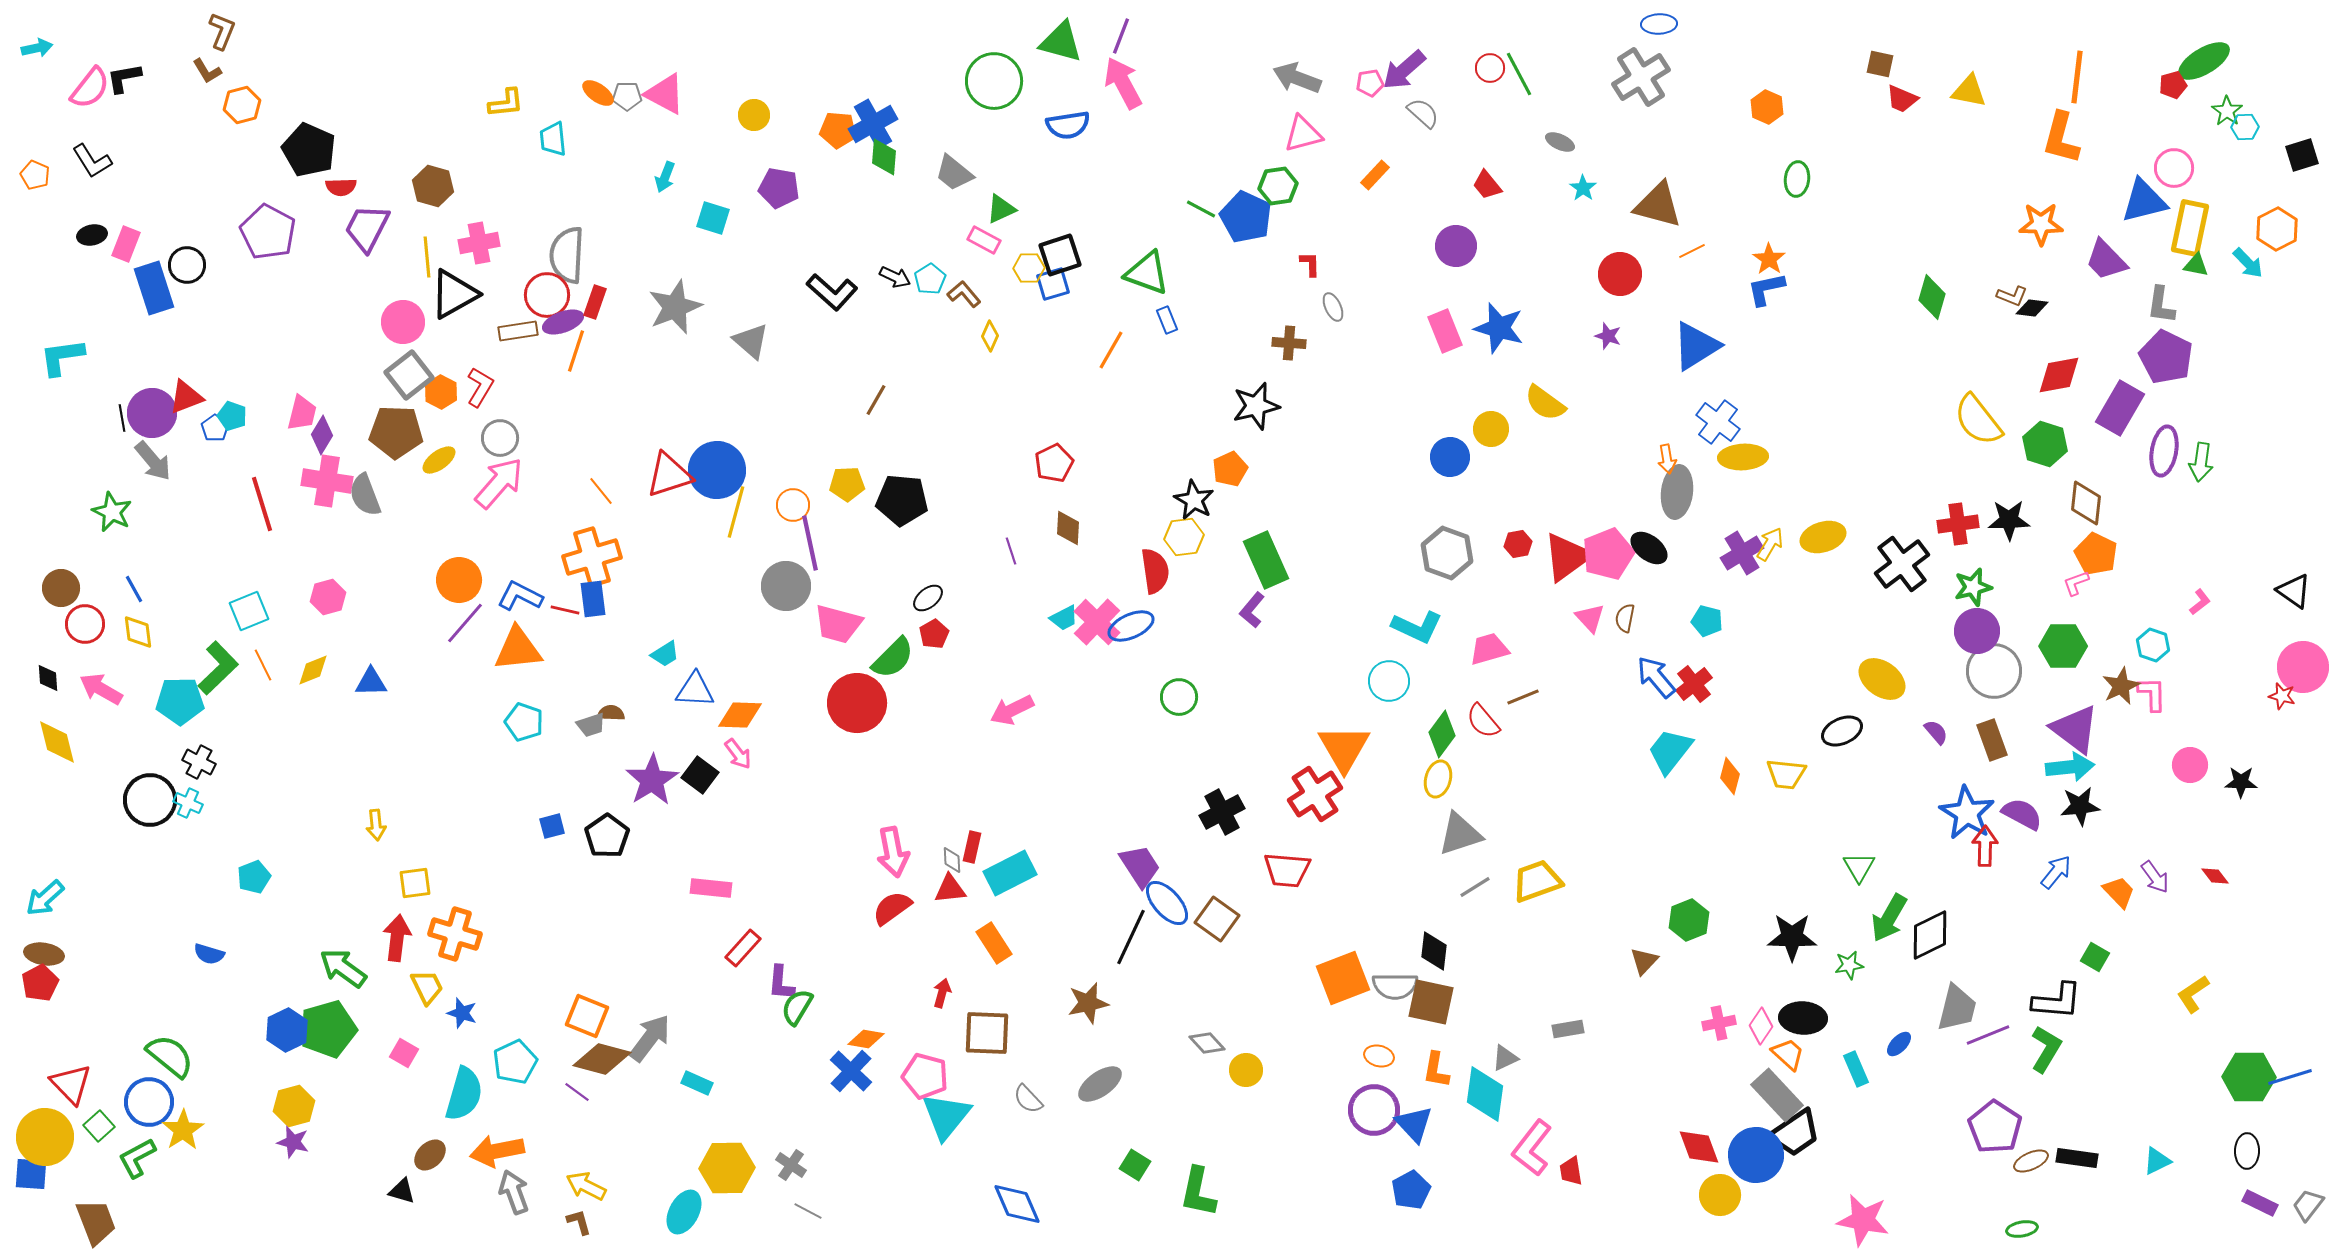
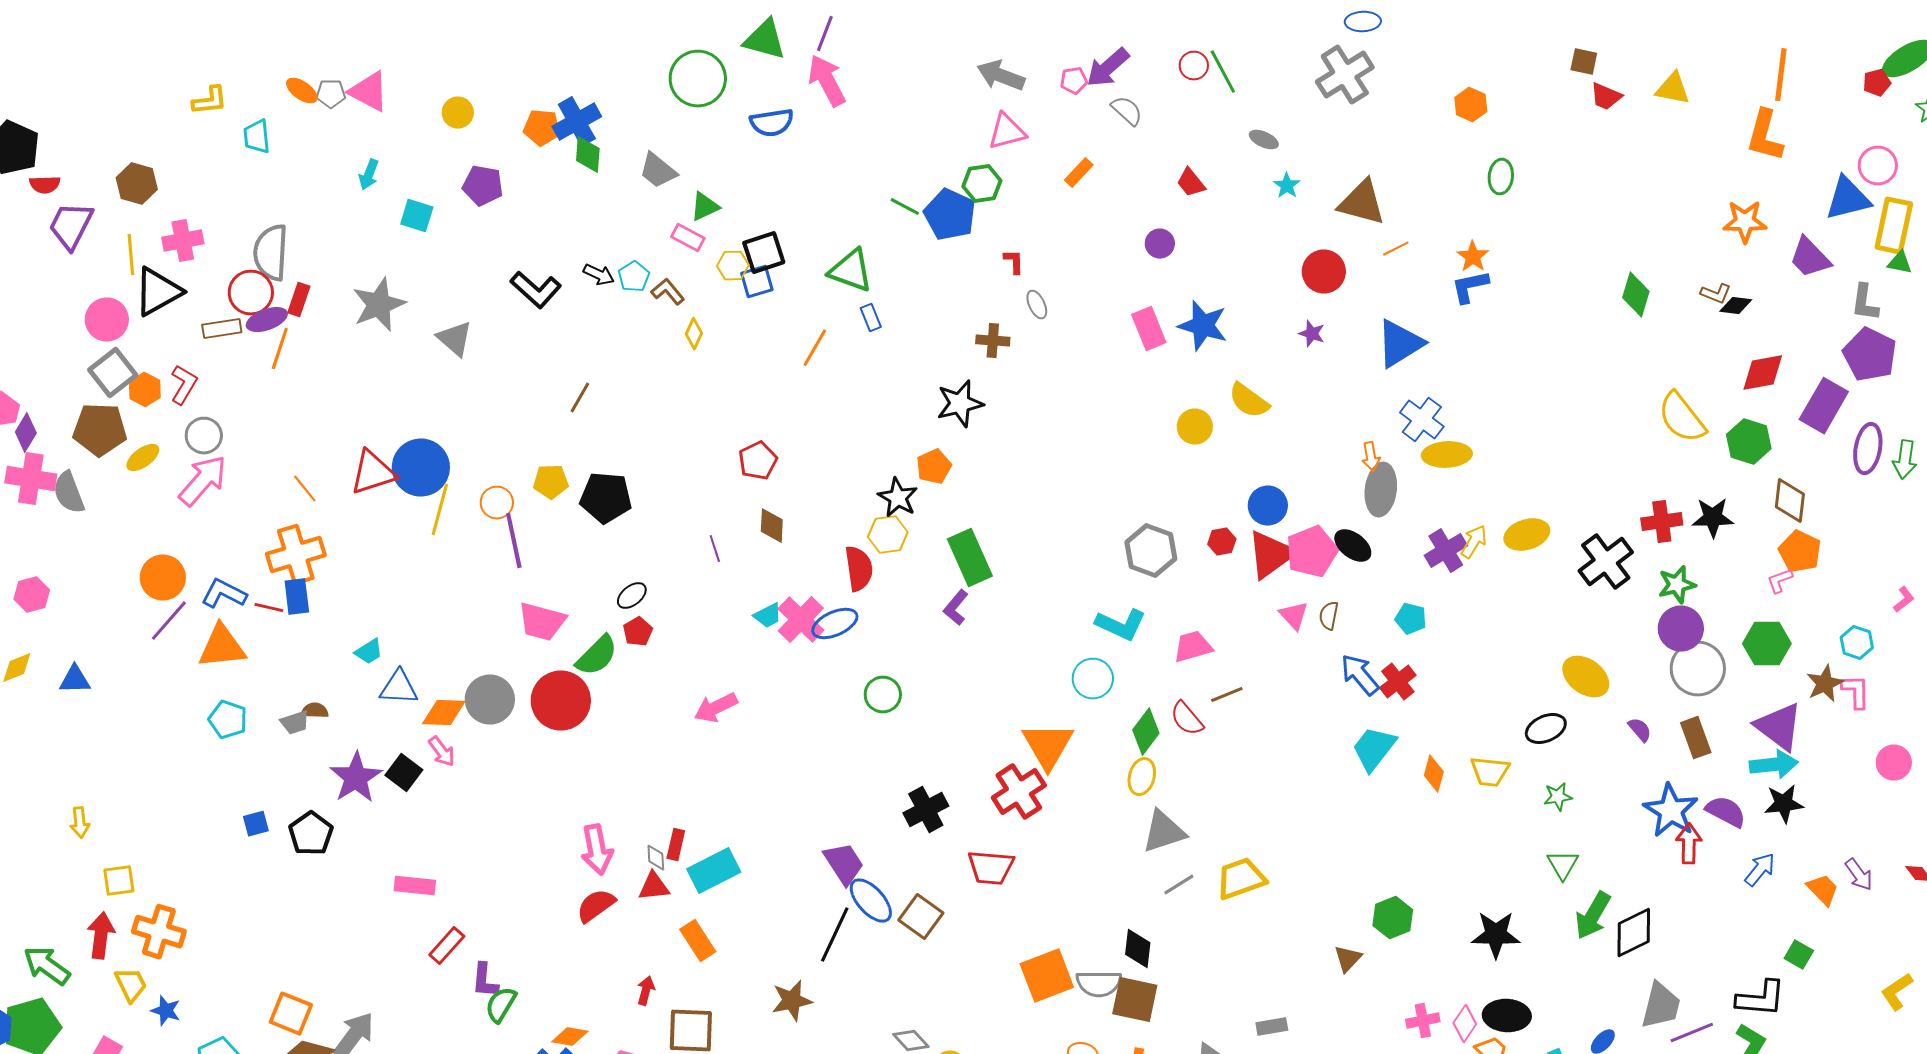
purple circle: (1456, 246) -> (1160, 244), size x0.7
blue circle: (1450, 457) -> (1268, 506), moved
gray circle: (786, 586) -> (490, 700), moved
green star: (1849, 965) -> (1558, 797), moved

